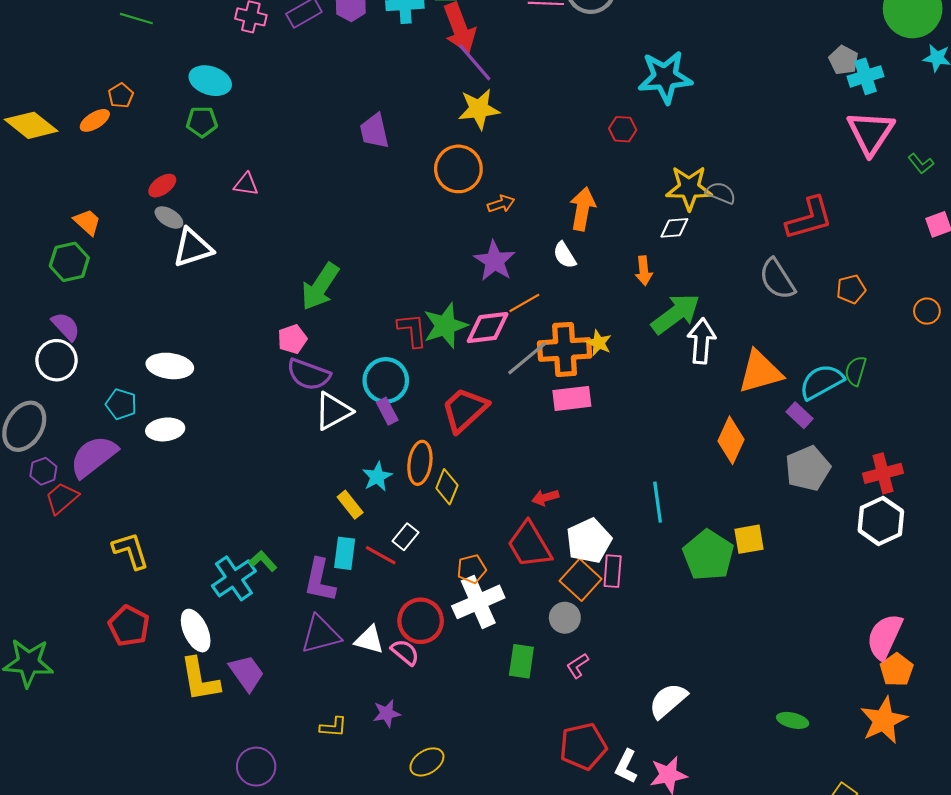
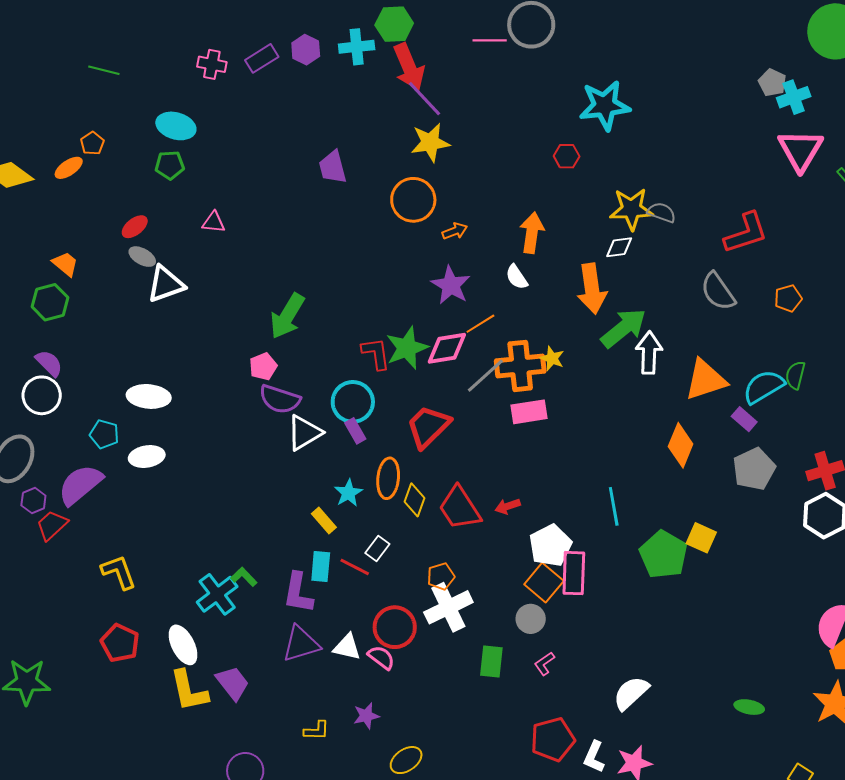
orange arrow: (644, 271) -> (592, 289), size x1.8
yellow square: (749, 539) -> (701, 538), turned 36
red trapezoid: (529, 545) -> (460, 508), moved
pink rectangle: (613, 571) -> (574, 573), size x1.4

